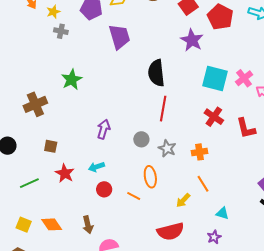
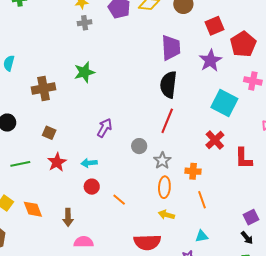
gray cross: (61, 31) -> (85, 23), turned -32
purple trapezoid: (119, 37) -> (171, 48), moved
pink cross: (244, 78) -> (253, 81), moved, turned 36
orange ellipse: (150, 177) -> (164, 187), moved
orange line: (203, 184) -> (202, 200), moved
yellow arrow: (183, 200) -> (166, 215), turned 49
cyan triangle: (222, 213) -> (202, 236), turned -40

